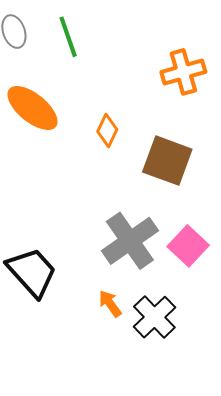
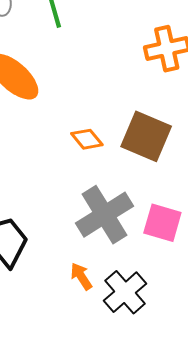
orange diamond: (107, 131) -> (87, 139), moved, turned -68
pink square: (188, 246) -> (162, 223), turned -30

